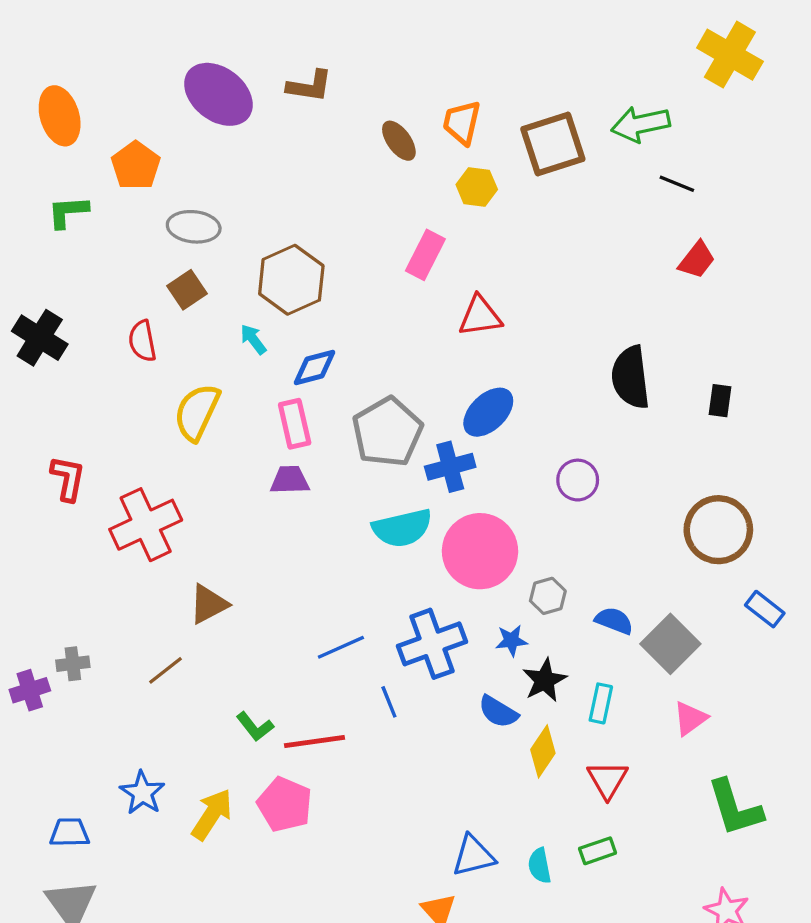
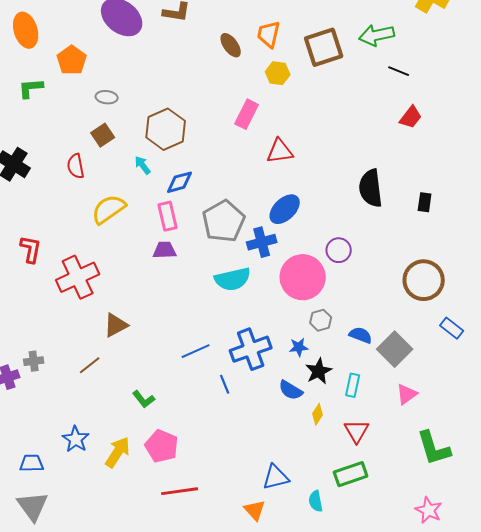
gray ellipse: (194, 227) -> (107, 97), size x0.7
yellow semicircle: (197, 412) -> (109, 209), turned 30
pink circle: (480, 551) -> (303, 277), moved
red line: (314, 742) -> (180, 491), moved
yellow diamond: (543, 751) -> (318, 414), size x0.7
green rectangle: (598, 851) -> (351, 474), size x1.5
cyan semicircle: (540, 866) -> (316, 501), moved

